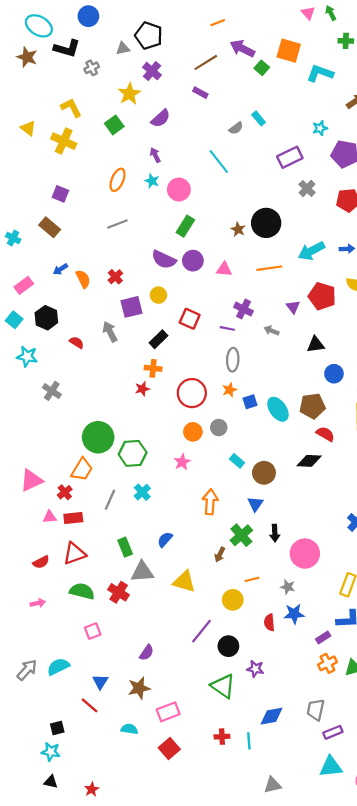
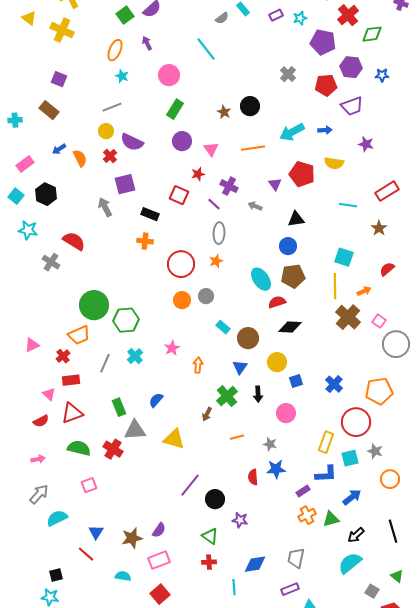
green square: (114, 125) -> (125, 15), moved
purple rectangle: (290, 157) -> (276, 15), moved, size x0.6
orange ellipse: (118, 180) -> (115, 50), moved
cyan star: (152, 181) -> (122, 76), moved
black circle: (266, 223) -> (250, 106), size x0.7
cyan cross: (13, 238) -> (15, 120), turned -32
purple semicircle: (164, 260) -> (132, 142), moved
pink triangle: (224, 269) -> (211, 149), turned 49
yellow circle: (158, 295) -> (106, 131), moved
purple line: (227, 328) -> (214, 204), turned 32
black rectangle: (158, 339) -> (150, 214), turned 66
red semicircle: (77, 342) -> (74, 241), moved, size x1.6
blue circle: (334, 374) -> (288, 246), moved
red star: (142, 389) -> (198, 174), moved
blue square: (250, 402) -> (296, 381), moved
red semicircle: (325, 434) -> (277, 302), moved, turned -48
pink star: (182, 462) -> (172, 348), moved
orange trapezoid: (82, 470) -> (79, 335), turned 35
pink triangle: (31, 480) -> (32, 345), size x0.7
orange arrow: (210, 502) -> (198, 365), size x0.7
pink triangle: (50, 517) -> (49, 394), moved, turned 48
pink circle: (305, 554) -> (286, 413), size x0.7
yellow circle: (233, 600) -> (277, 362), moved
purple semicircle: (147, 653) -> (159, 530), moved
gray arrow: (27, 670) -> (39, 494), moved
green triangle: (223, 686) -> (210, 536), size x0.7
purple rectangle: (333, 732) -> (290, 589), moved
red cross: (222, 737) -> (209, 562), moved

